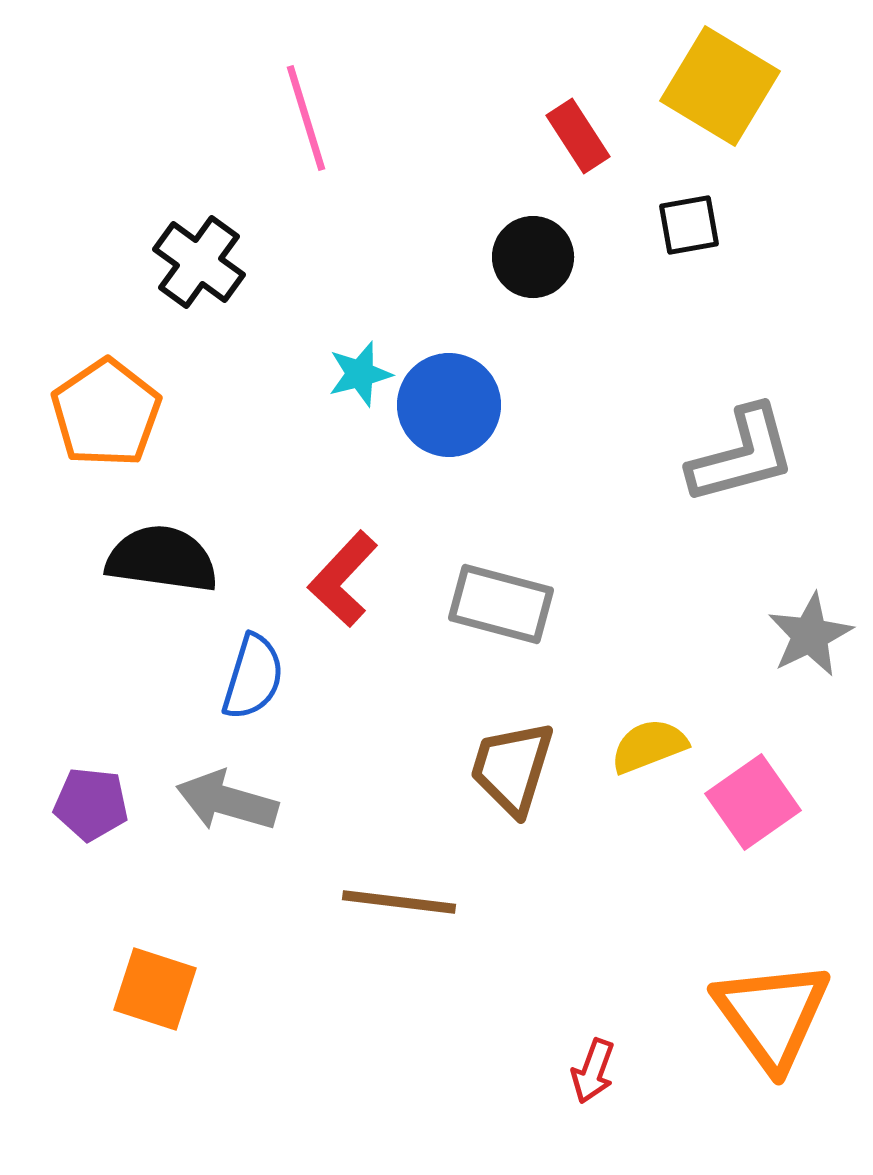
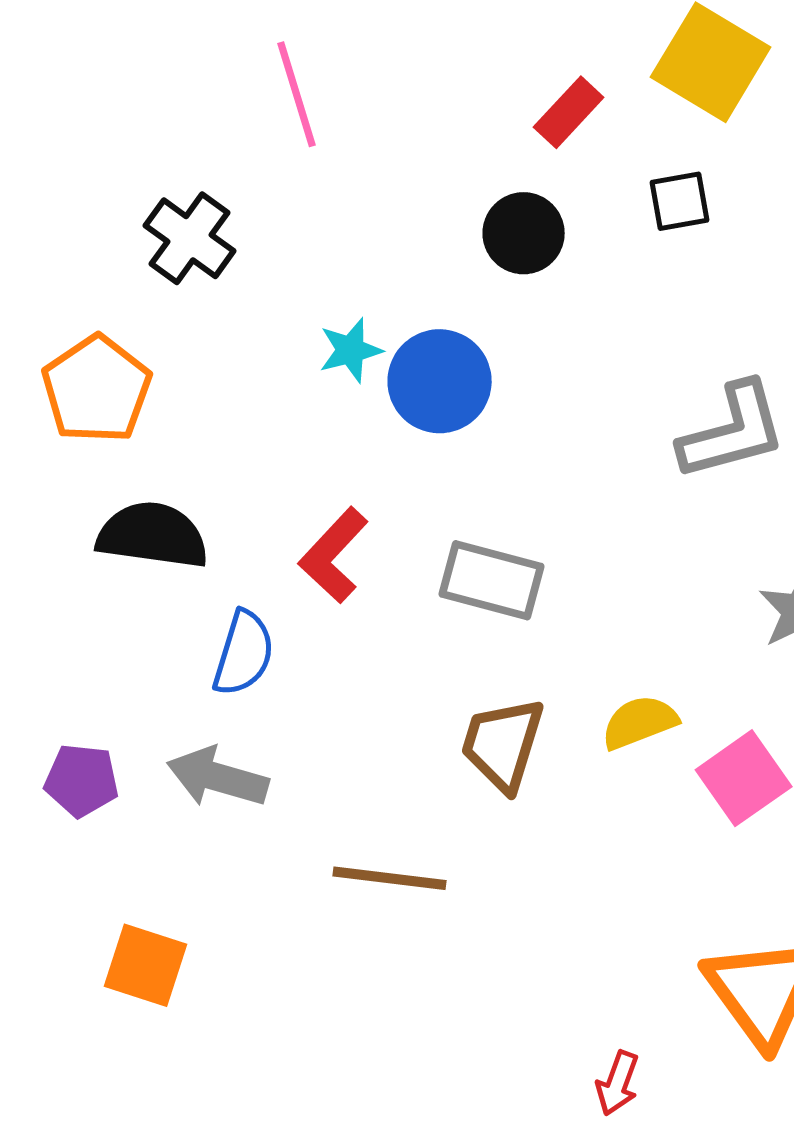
red rectangle: (578, 136) -> (569, 112), turned 76
red arrow: (593, 1071) -> (618, 1083), moved

